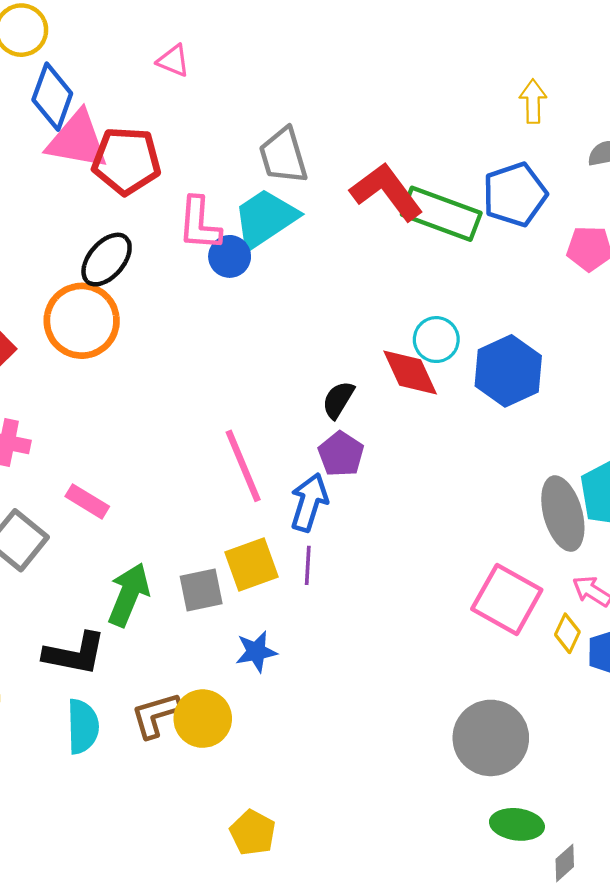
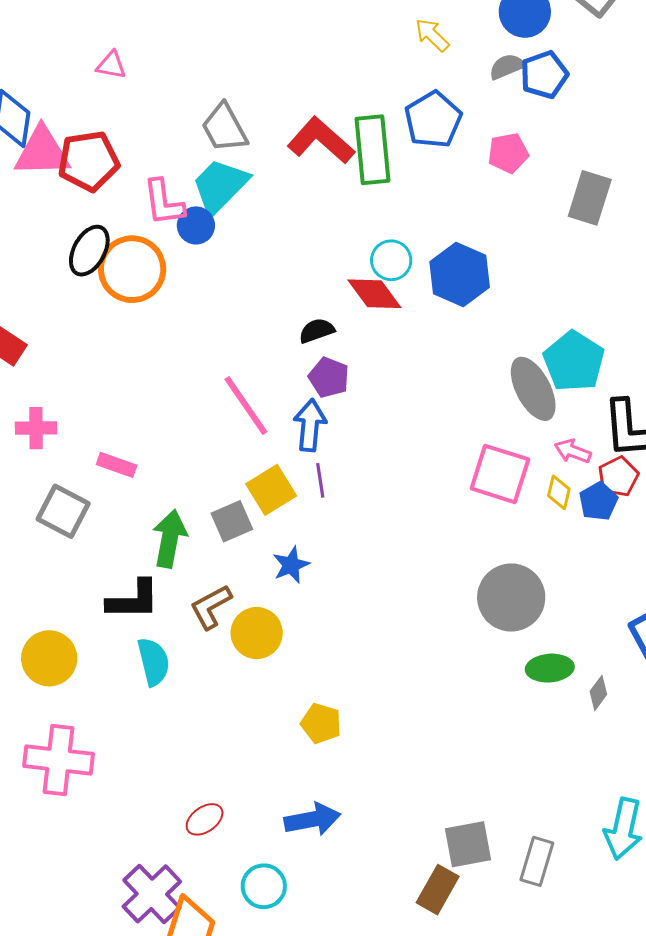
yellow arrow: (533, 101) -> (432, 35), turned -33
green rectangle: (441, 214) -> (373, 150), turned 76
orange circle: (82, 321) -> (132, 269), moved
black semicircle: (338, 400) -> (317, 331), turned 51
brown L-shape: (156, 715) -> (211, 607), moved

